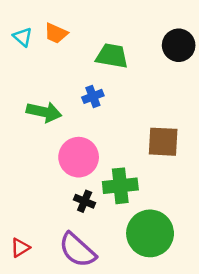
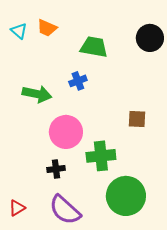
brown square: (163, 142) -> (137, 119), size x0.7
black cross: (85, 201) -> (56, 169), moved, turned -30

